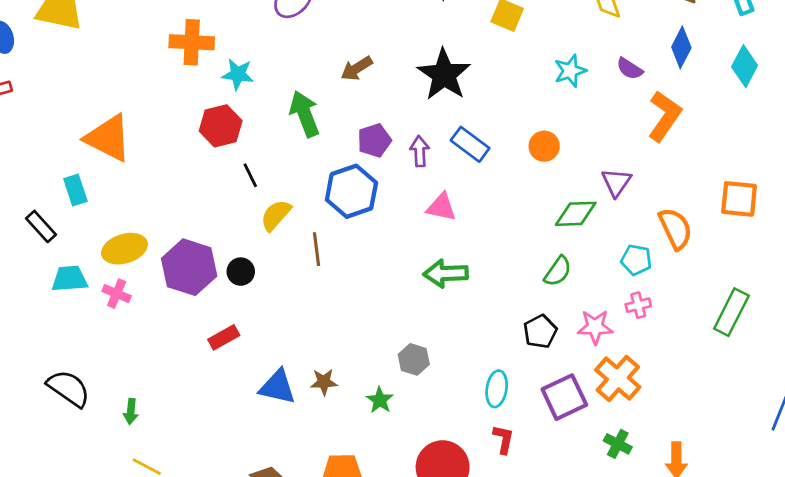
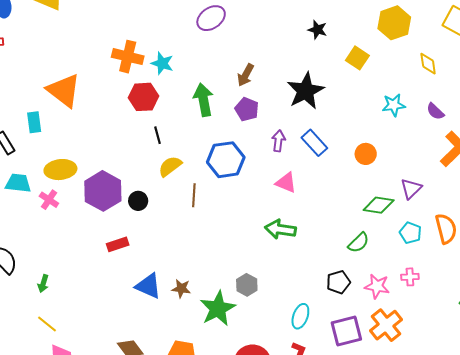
orange cross: (192, 42) -> (128, 57), moved
brown arrow: (357, 68) -> (246, 75), turned -40
purple pentagon: (374, 140) -> (247, 109), moved, turned 30
cyan pentagon: (636, 260) -> (410, 233), moved
green star: (380, 400) -> (218, 309), size x1.8

